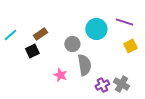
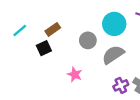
gray semicircle: (84, 65) -> (113, 55), moved, turned -115

